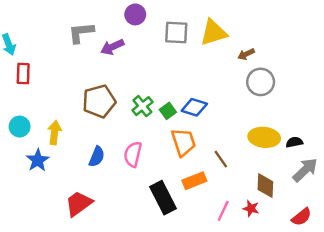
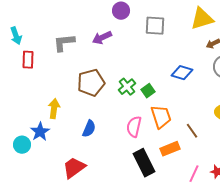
gray L-shape: (81, 33) -> (64, 43), moved
yellow triangle: (214, 33) -> (202, 19), moved
blue diamond: (194, 107) -> (182, 73), moved
cyan circle: (20, 127) -> (22, 145), moved
pink semicircle: (133, 154) -> (134, 127), moved

